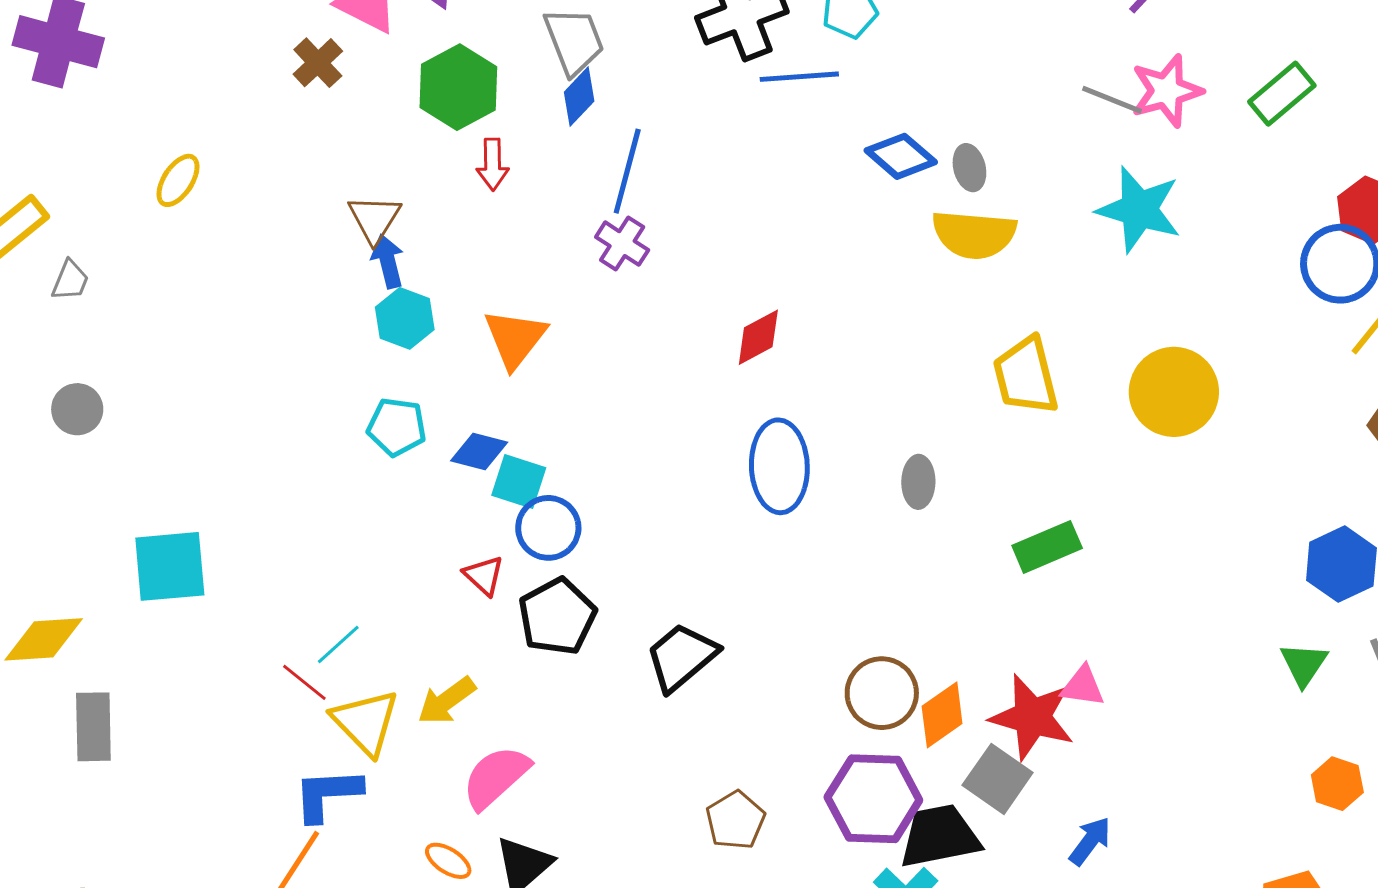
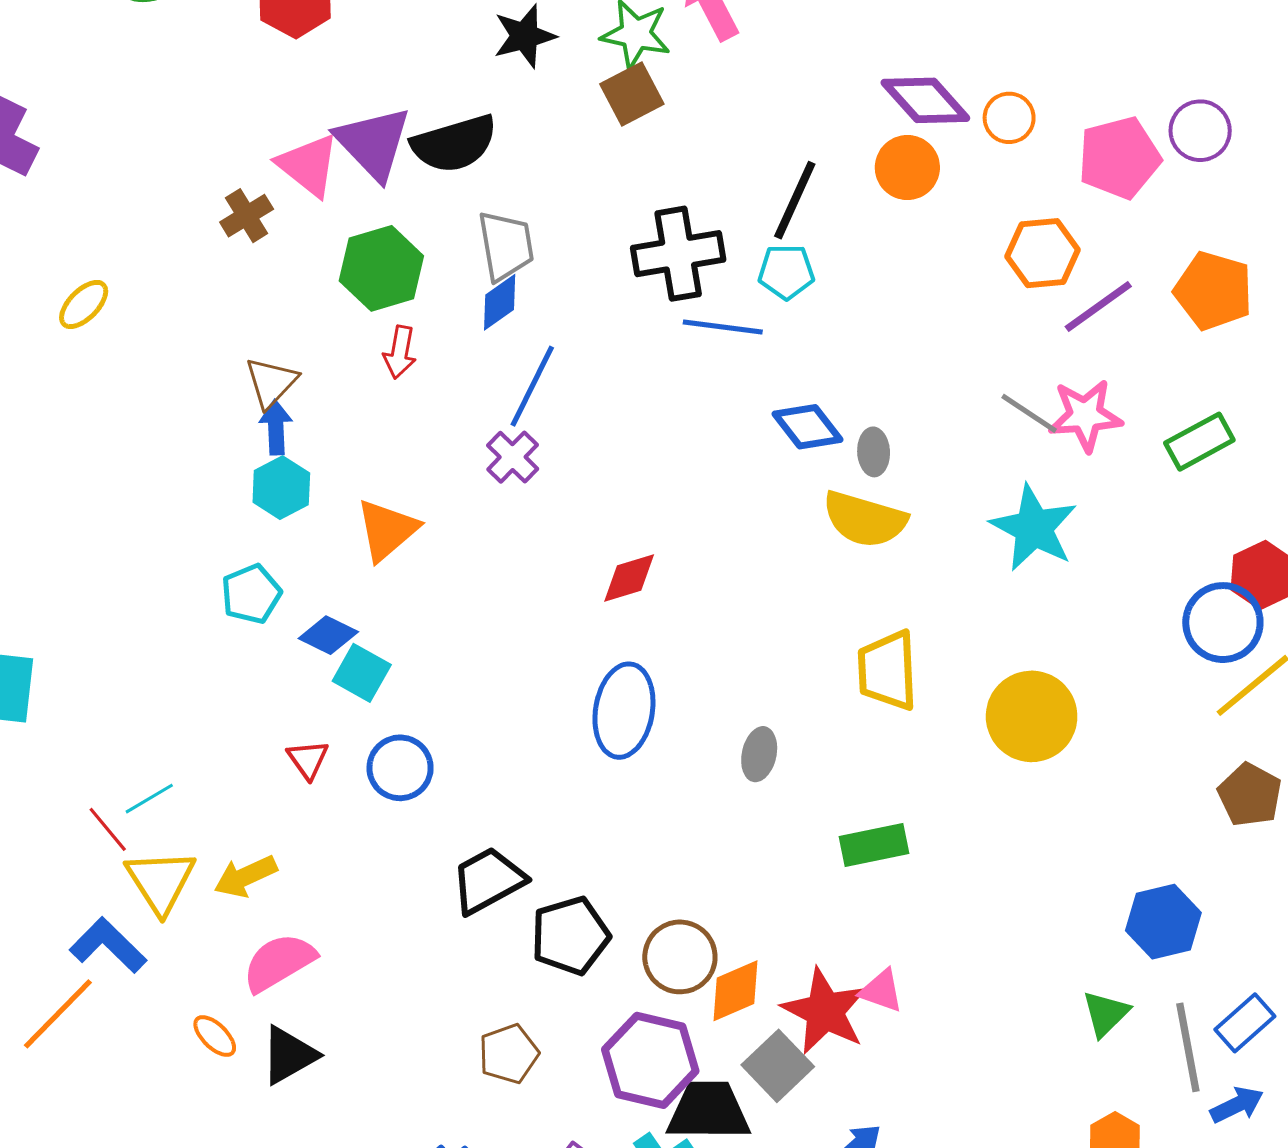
cyan pentagon: (397, 427) -> (251, 594), turned 30
blue circle: (548, 528) -> (400, 768), moved
black pentagon: (557, 617) -> (570, 936), moved
blue L-shape: (327, 794) -> (108, 945), turned 36

